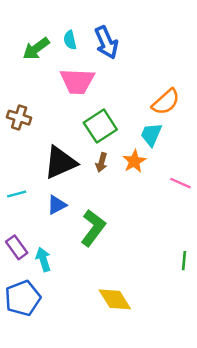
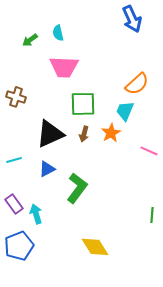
blue arrow: (106, 42) -> (132, 19), moved
green arrow: (36, 48) -> (30, 40), size x0.7
green square: (100, 126) -> (83, 104), turned 32

